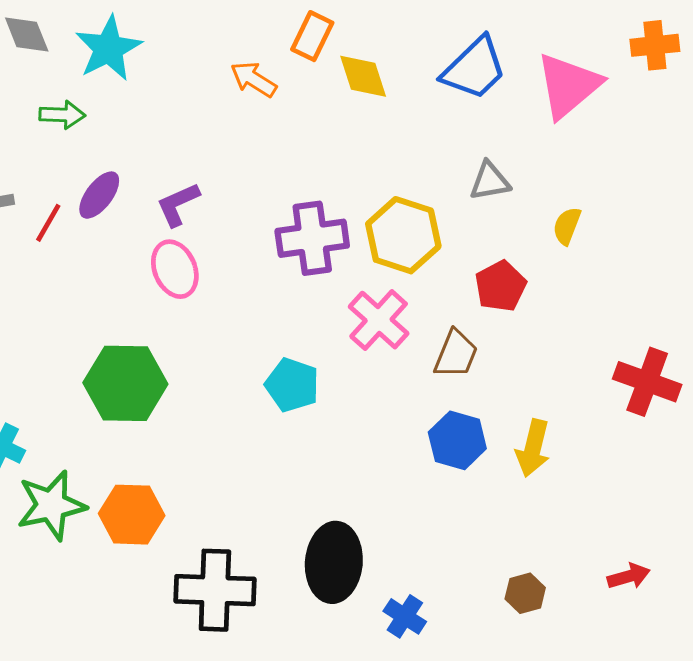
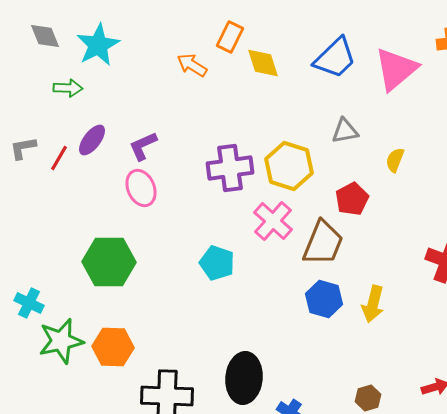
brown trapezoid: (456, 354) -> (323, 243), size x1.4

